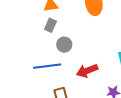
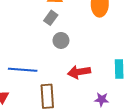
blue line: (47, 66) -> (23, 70), moved

